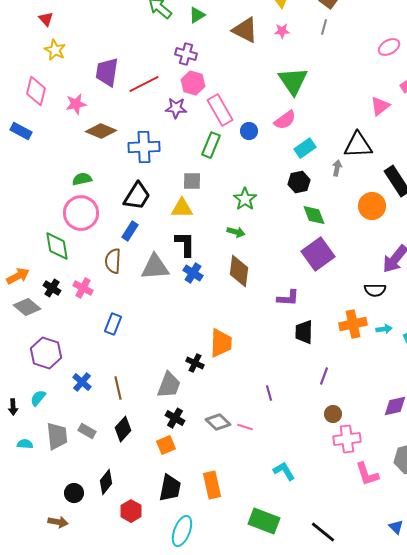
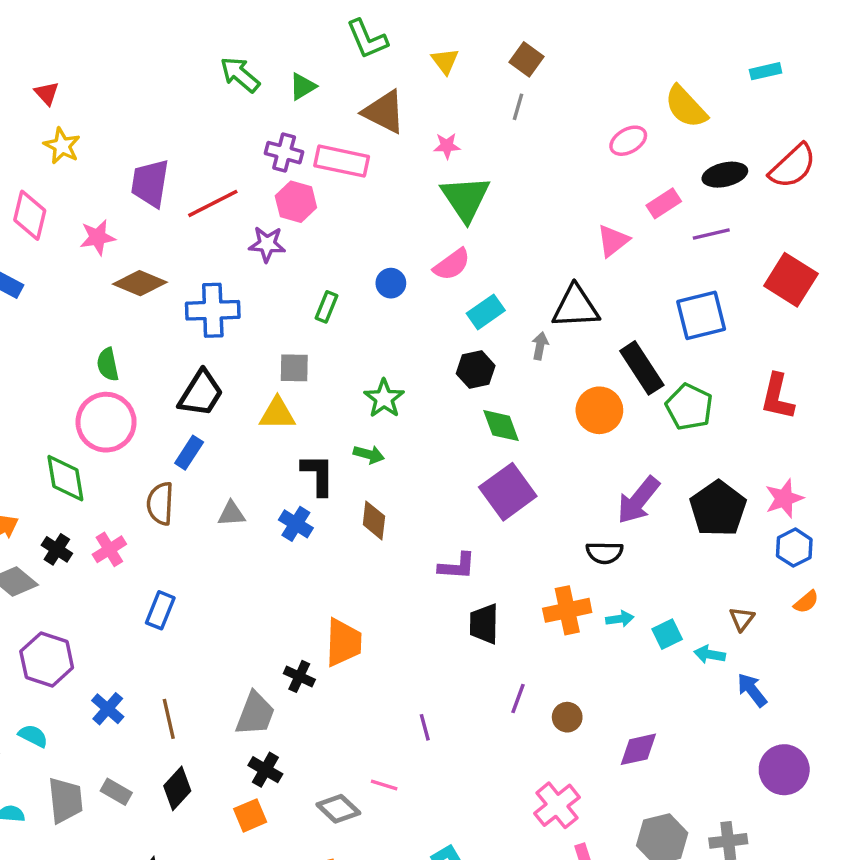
pink star: (282, 31) -> (447, 146), moved
pink rectangle: (220, 110) -> (342, 161), moved, turned -48
green rectangle: (211, 145) -> (326, 307), size x0.7
green semicircle: (82, 179) -> (108, 365), turned -90
black L-shape: (185, 244) -> (318, 475), moved
gray triangle: (155, 267) -> (231, 514), size x0.6
brown diamond: (239, 271) -> (374, 520), size x0.7
pink cross: (83, 288) -> (109, 549), turned 30
cyan semicircle: (38, 398) -> (33, 736), turned 78
brown circle: (333, 414) -> (567, 717), moved
gray diamond: (218, 422) -> (338, 809), moved
pink cross: (347, 439) -> (557, 805), turned -32

